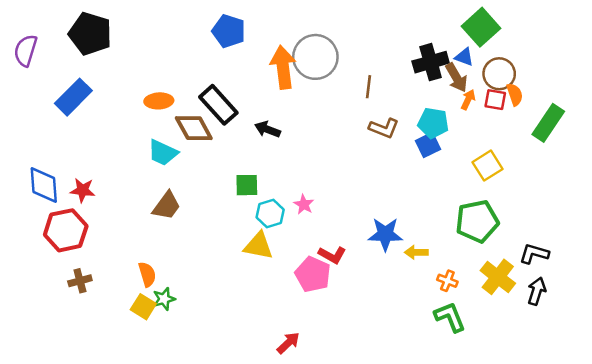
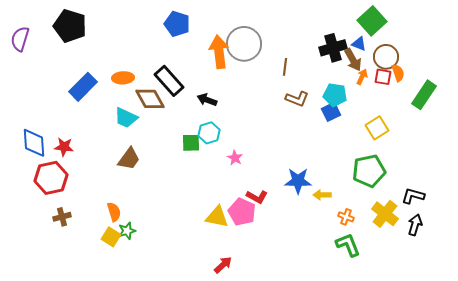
blue rectangle: (73, 97) -> (83, 87), moved
cyan hexagon: (270, 213) -> (209, 133), moved
yellow triangle: (258, 246) -> (217, 217), moved

